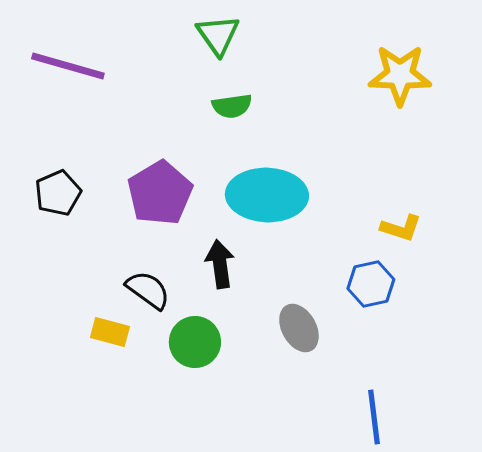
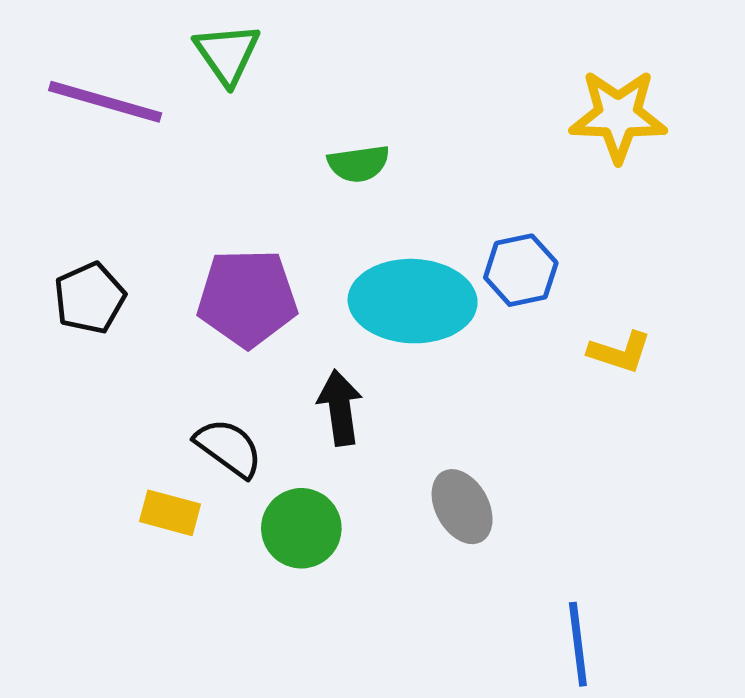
green triangle: (218, 35) -> (227, 54), moved
purple pentagon: (160, 193) -> (247, 298), turned 30
blue hexagon: (371, 284) -> (521, 270), moved

